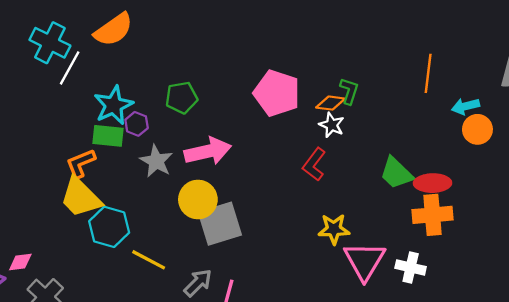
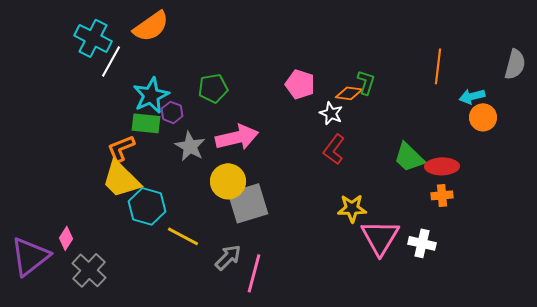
pink pentagon: (277, 93) -> (300, 84), size x0.7
white star: (332, 125) -> (331, 113), moved
orange cross: (433, 215) -> (442, 195), size x0.6
pink diamond: (20, 262) -> (66, 238), turned -50

